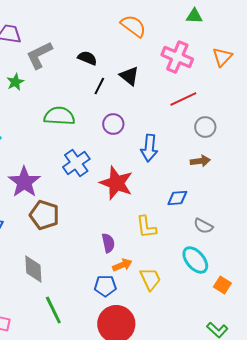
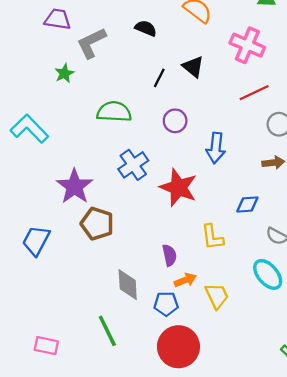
black semicircle: (87, 58) -> (146, 28), moved
gray diamond: (33, 269) -> (128, 285), moved

